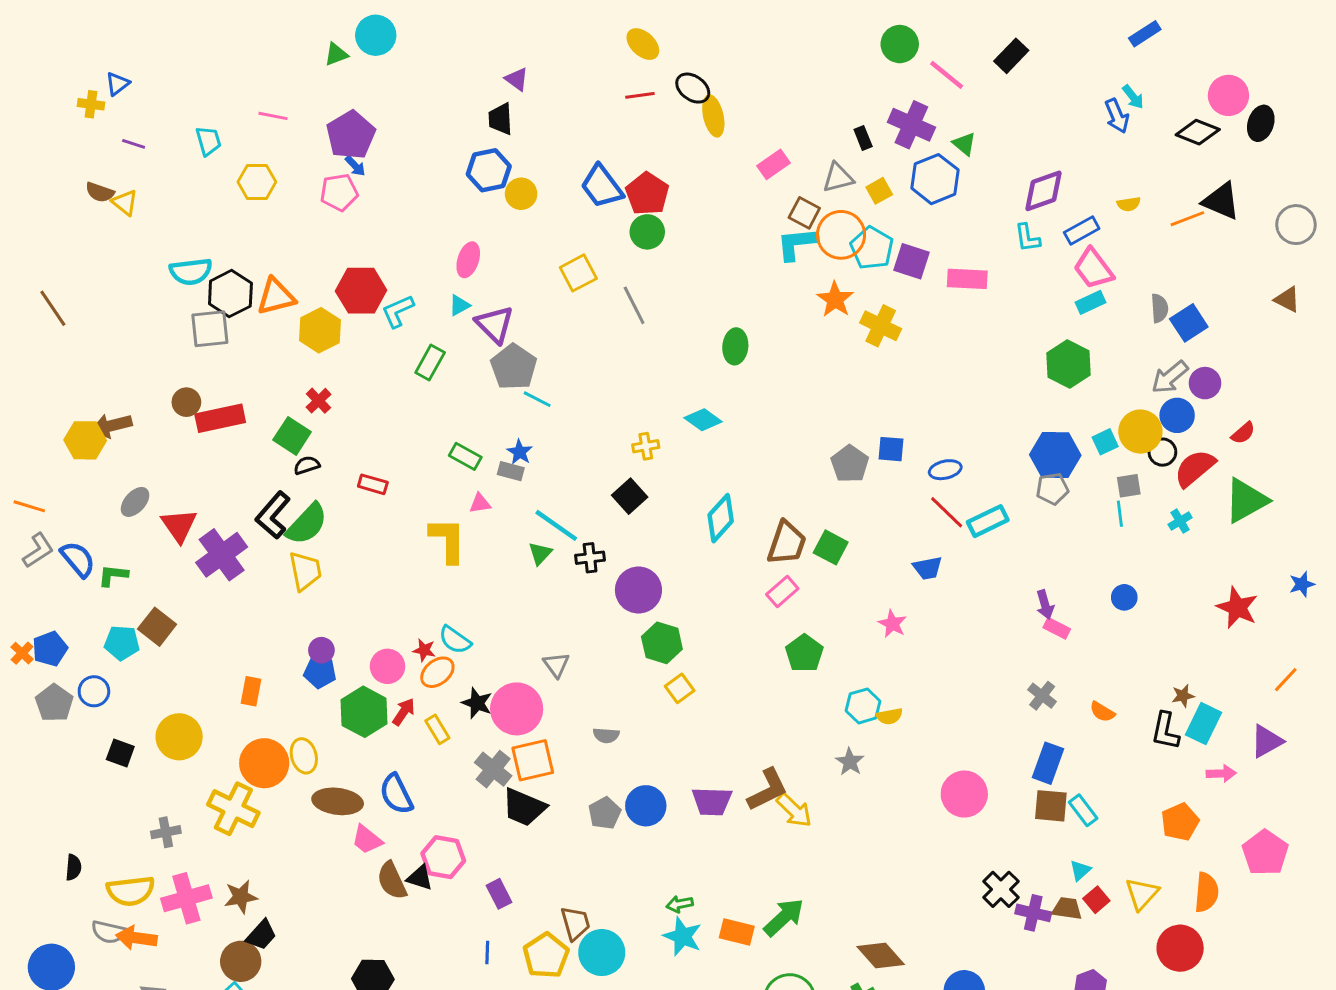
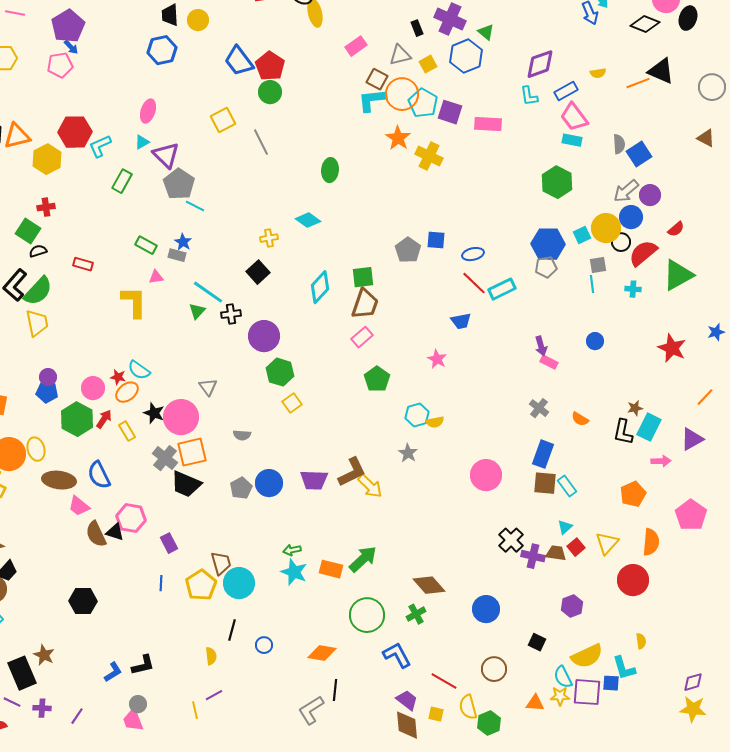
yellow circle: (521, 194) -> (198, 20), moved
cyan rectangle: (1091, 302) -> (572, 140), turned 36
red cross: (318, 401) -> (46, 207), turned 36
cyan cross: (1180, 521) -> (633, 289), turned 35
green square: (831, 547) -> (363, 277), moved, turned -35

